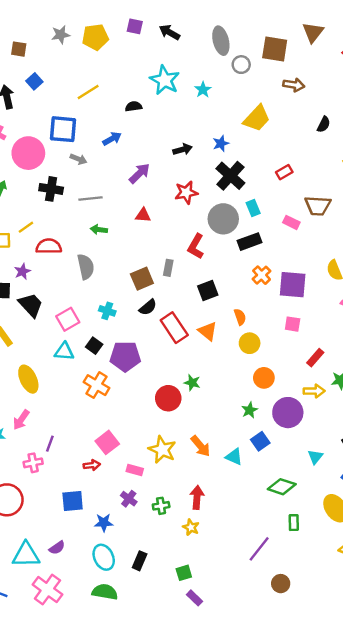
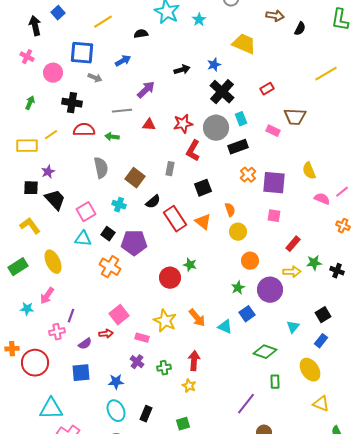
yellow trapezoid: (257, 118) -> (244, 44), turned -110
black semicircle: (324, 124) -> (300, 29), moved
pink circle: (28, 153) -> (53, 73), size x0.7
red star: (186, 193) -> (183, 124), moved
gray line: (91, 198) -> (122, 111), moved
red semicircle: (49, 246) -> (84, 130), moved
brown square: (142, 279) -> (135, 178), moved, turned -30
blue square: (73, 501) -> (81, 373), moved
purple semicircle: (57, 548) -> (85, 344), moved

